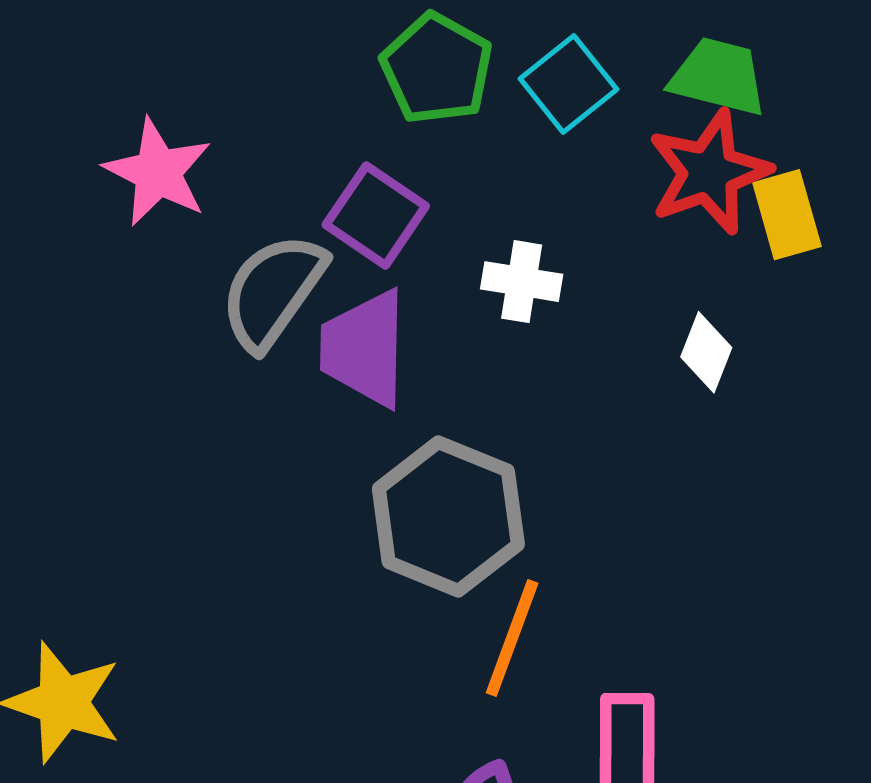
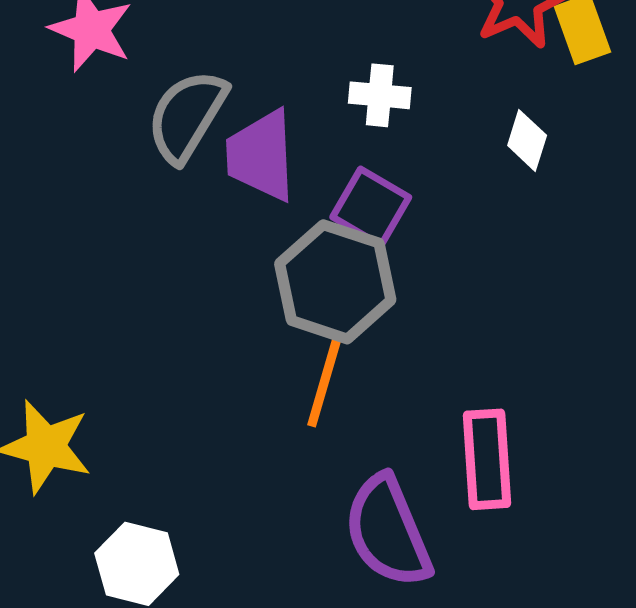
purple square: (376, 215) -> (371, 207), moved
orange line: (512, 638) -> (325, 381), moved

